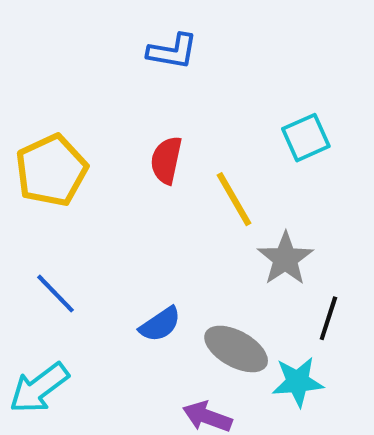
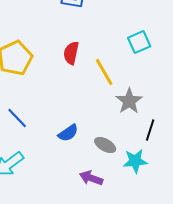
gray ellipse: (236, 349) -> (105, 145), size x0.7

